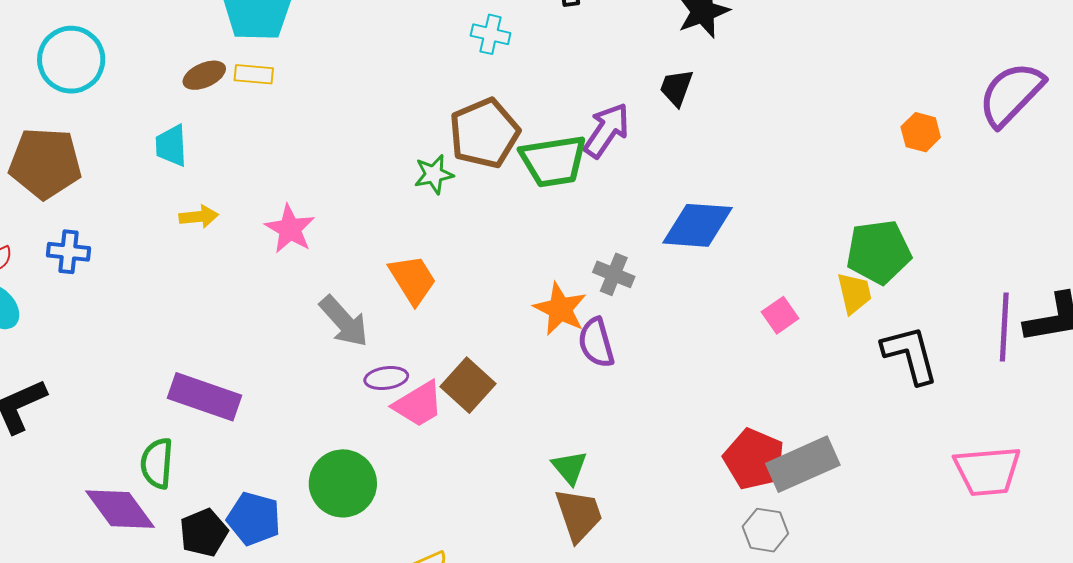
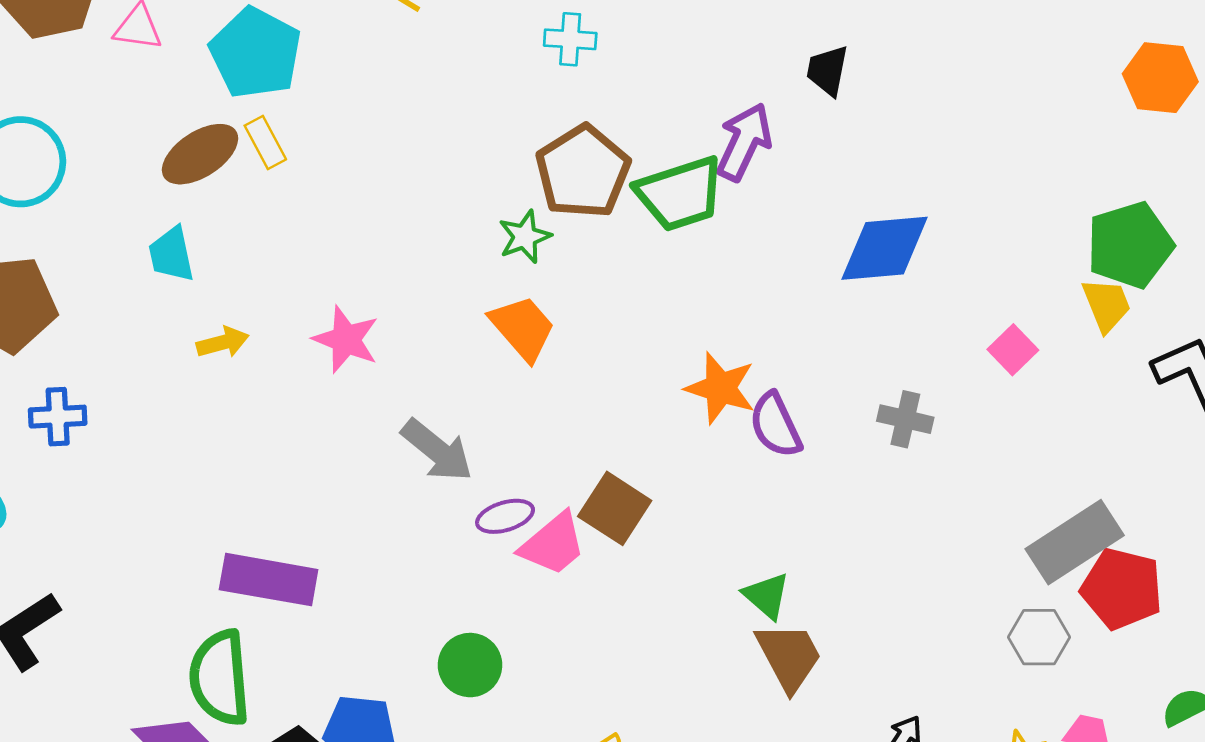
yellow rectangle: (254, 74) -> (265, 142), turned 66
brown ellipse: (204, 75) -> (200, 154), size x1.4
orange hexagon: (921, 132) -> (1160, 78), size x1.4
gray cross: (614, 274) -> (905, 419), moved
orange trapezoid: (413, 280) -> (523, 328), moved
red pentagon: (754, 459) -> (1122, 589), moved
green semicircle: (157, 463) -> (220, 678), size x1.4
green circle: (343, 483) -> (470, 665), size x0.7

